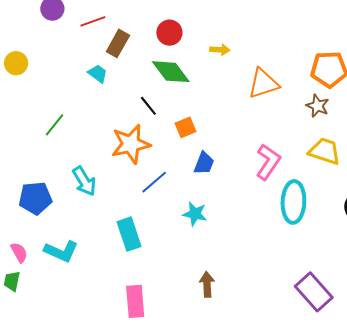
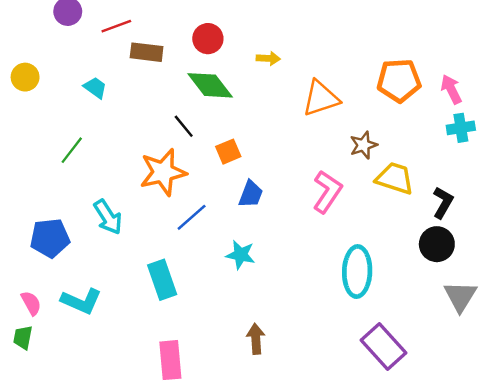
brown rectangle: (118, 43) -> (147, 52), turned 68
cyan trapezoid: (98, 74) -> (95, 88), moved
brown star: (318, 106) -> (363, 145), moved, turned 30
cyan ellipse: (293, 202) -> (357, 272), moved

